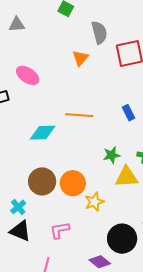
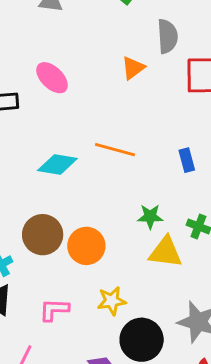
yellow star: (94, 202) -> (112, 301), moved

